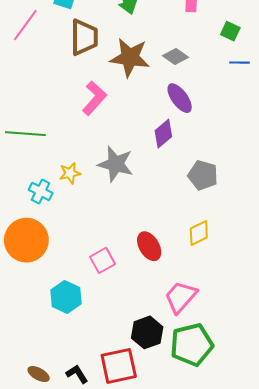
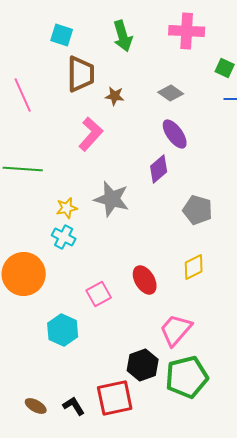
pink line: (25, 25) -> (23, 95), moved, turned -60
brown star: (130, 58) -> (115, 96), moved, size x0.5
cyan cross: (41, 191) -> (64, 237), moved

